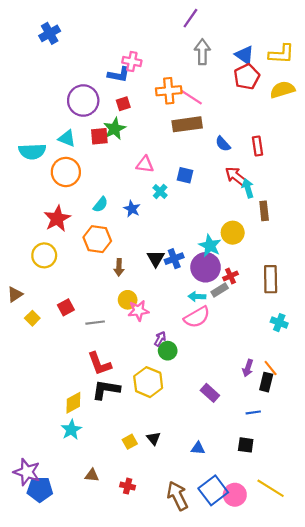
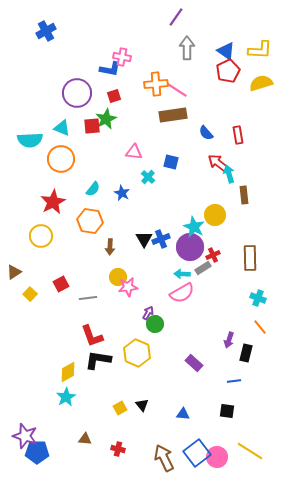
orange line: (271, 368) -> (260, 327), moved

